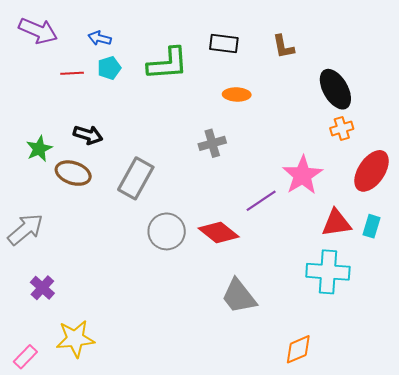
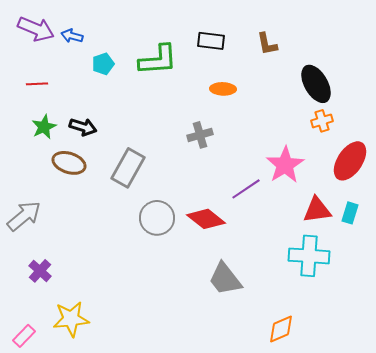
blue arrow: (100, 38) -> (72, 36), moved
red line: (72, 73) -> (37, 84), moved
green star: (39, 149) -> (44, 127), moved

